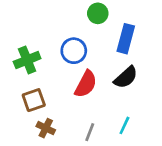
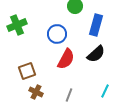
green cross: (27, 60) -> (17, 25), moved
cyan line: (124, 125) -> (105, 91), moved

